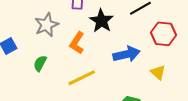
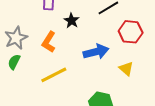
black star: (101, 21) -> (72, 21), size x0.7
gray star: (47, 25) -> (16, 38), moved

